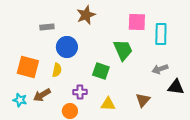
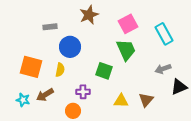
pink square: (137, 22) -> (128, 24), moved, turned -30
cyan rectangle: (161, 34) -> (164, 34), turned -30
black triangle: (176, 87) -> (179, 87), turned -30
yellow triangle: (108, 104) -> (121, 101), moved

